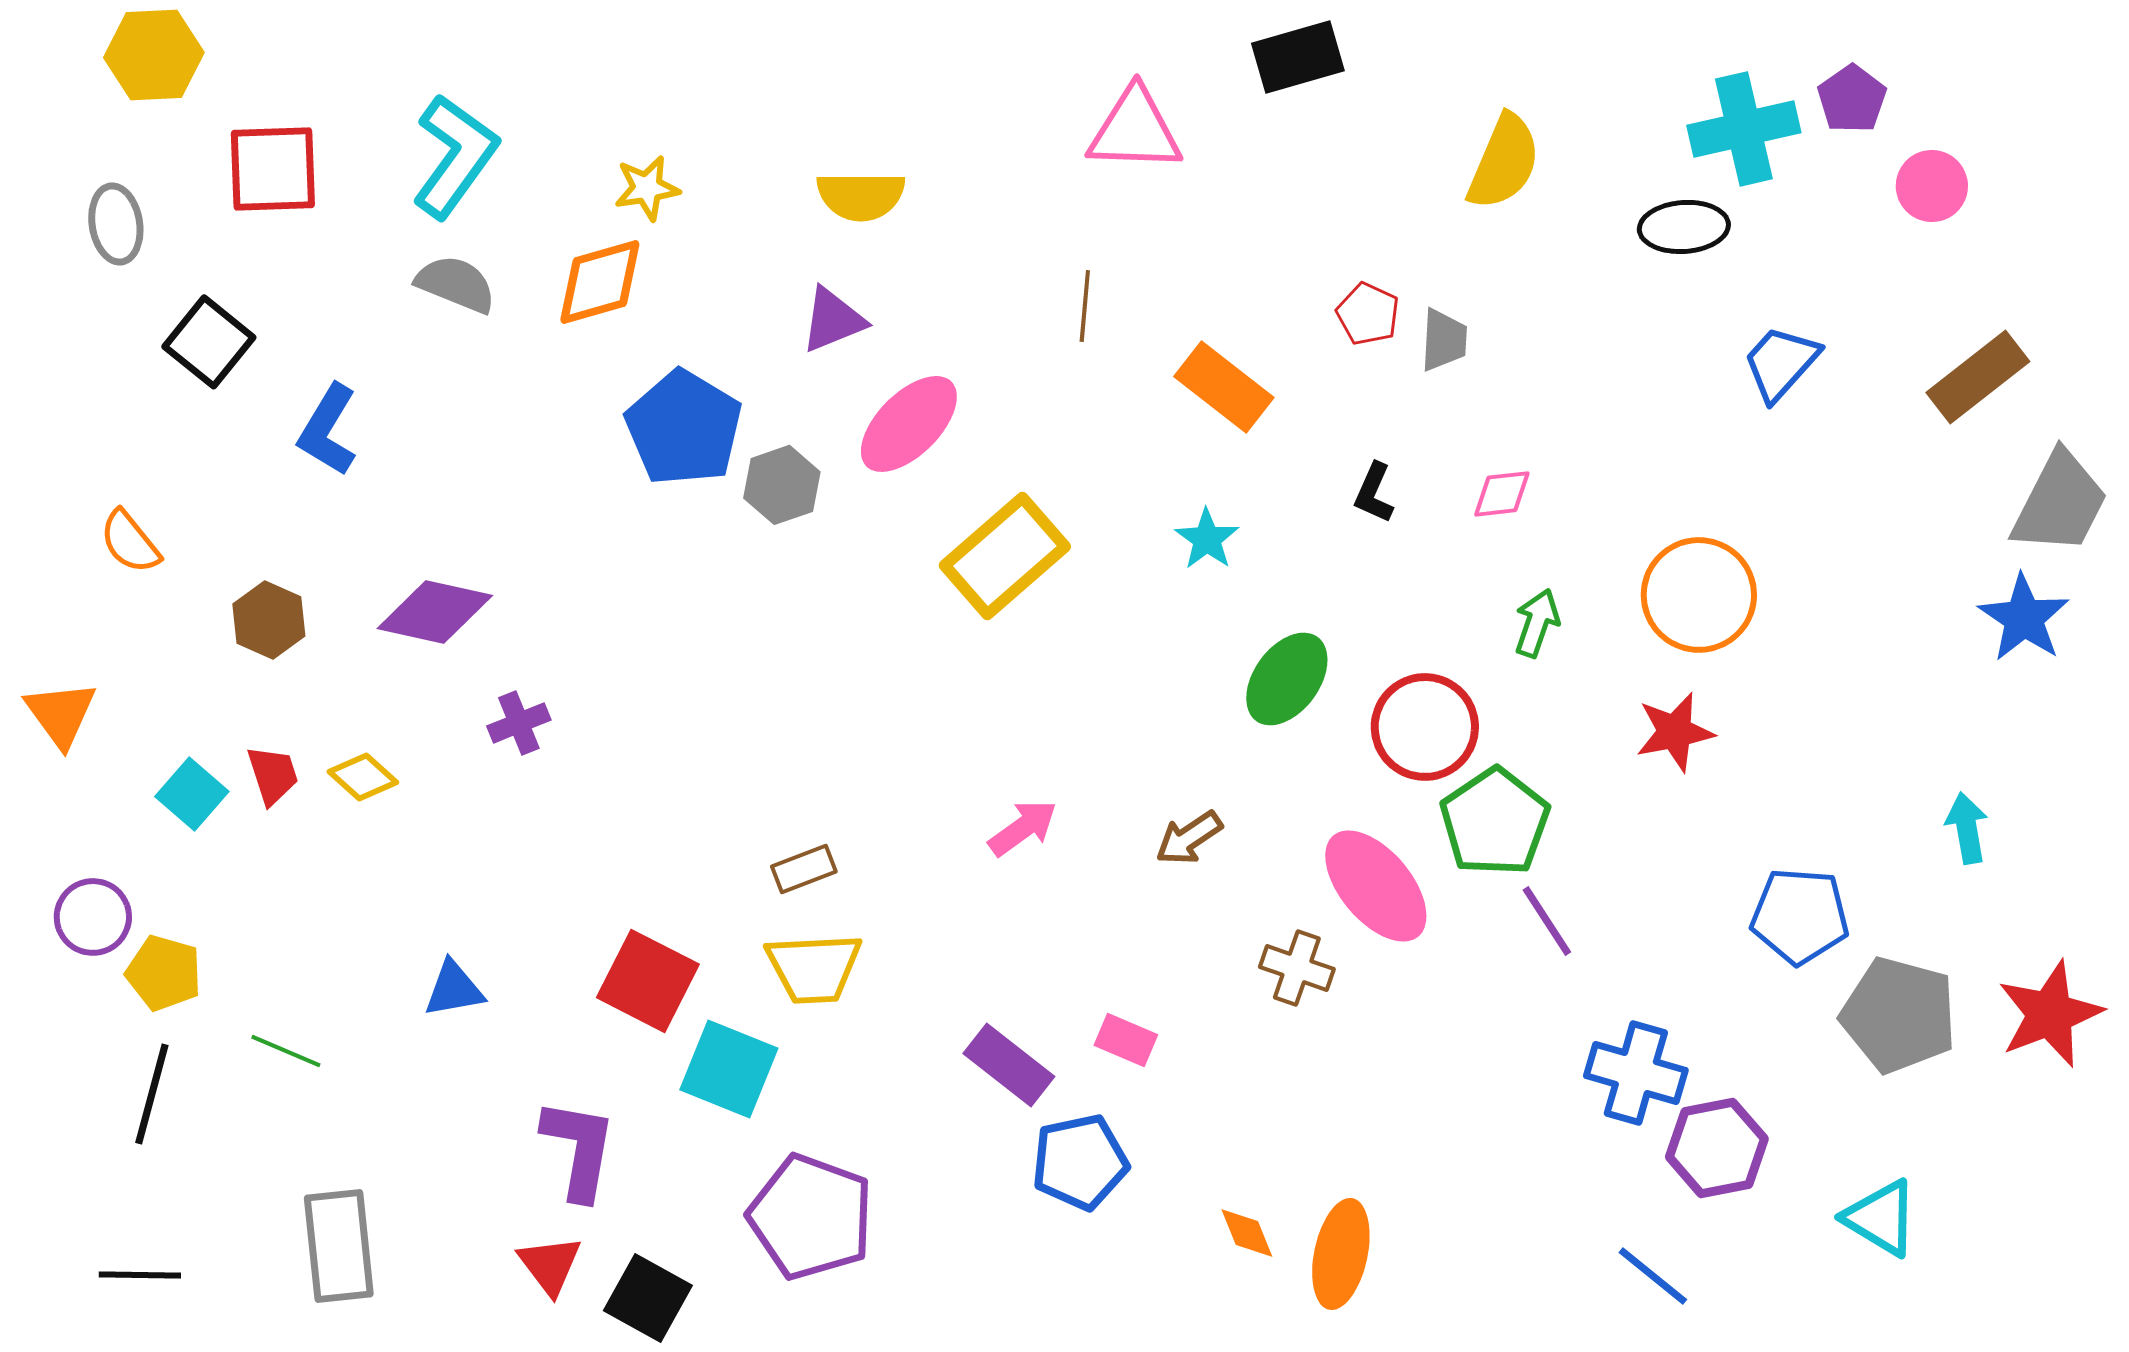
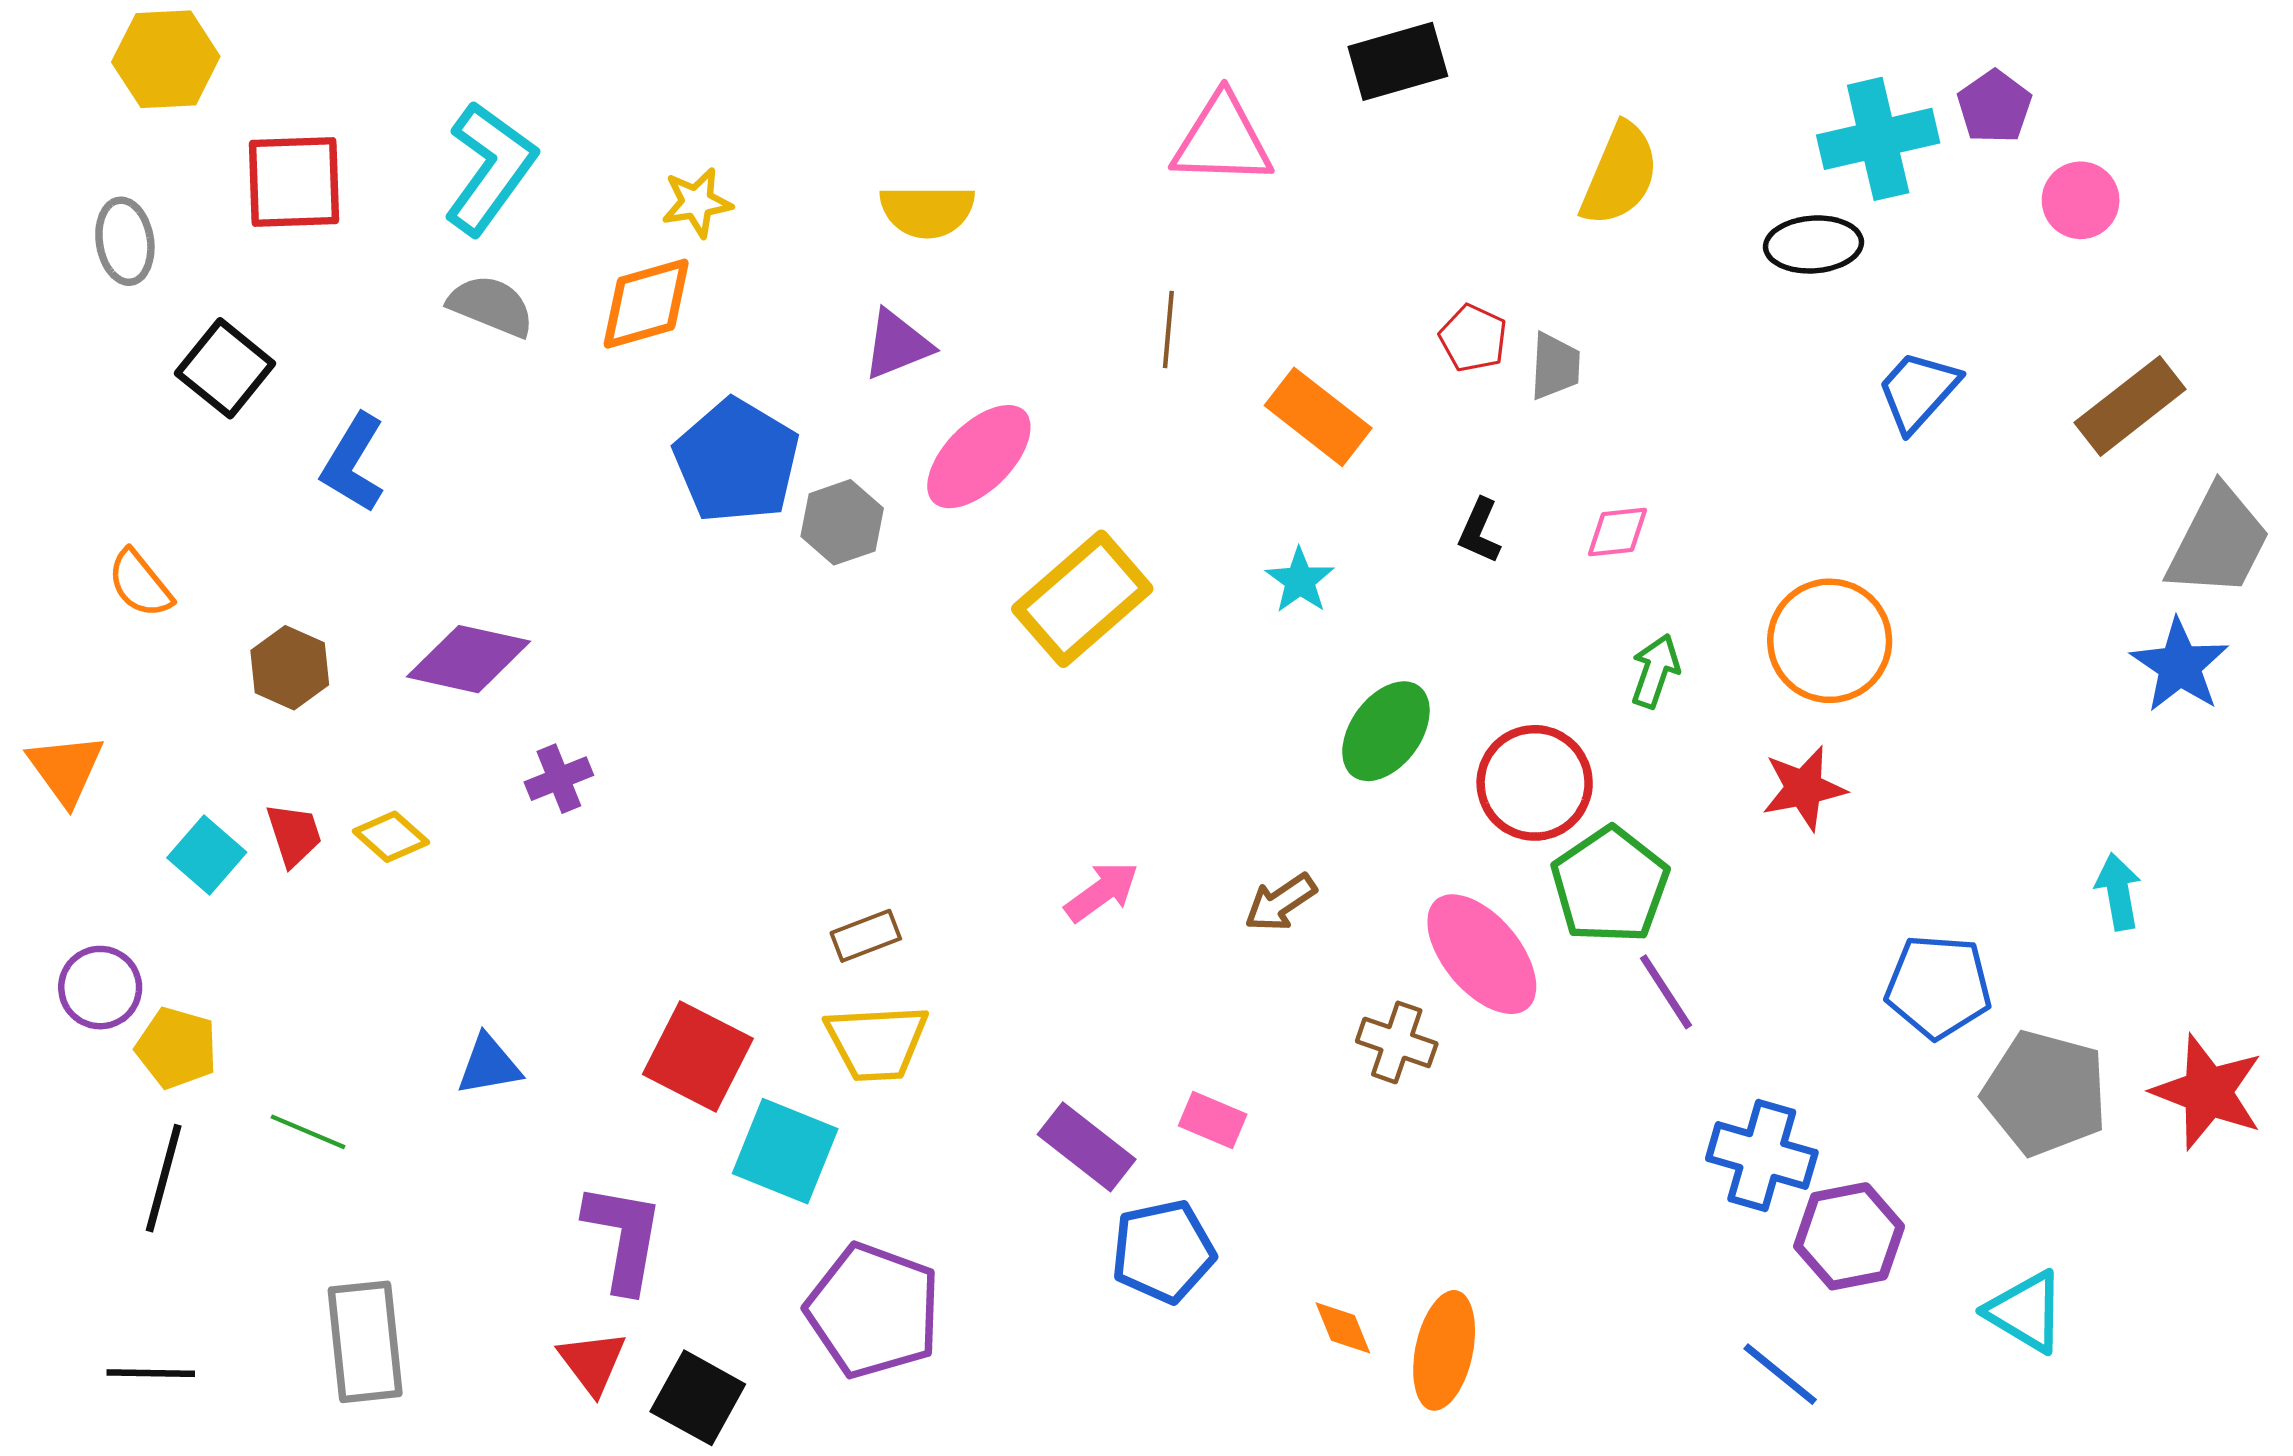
red star: (2050, 1014) -> (2208, 1092), turned -30

